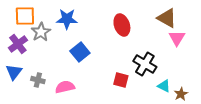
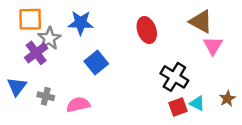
purple cross: (18, 44) -> (36, 53), moved
red square: (121, 80) -> (178, 107), moved, turned -35
brown star: (181, 94) -> (227, 99), moved

